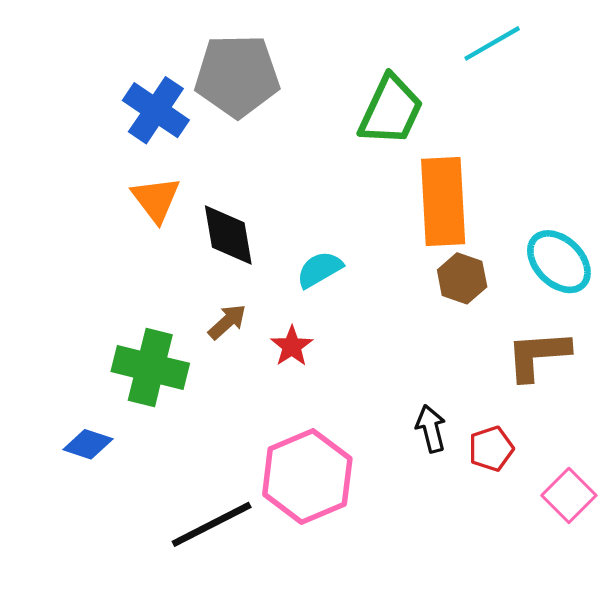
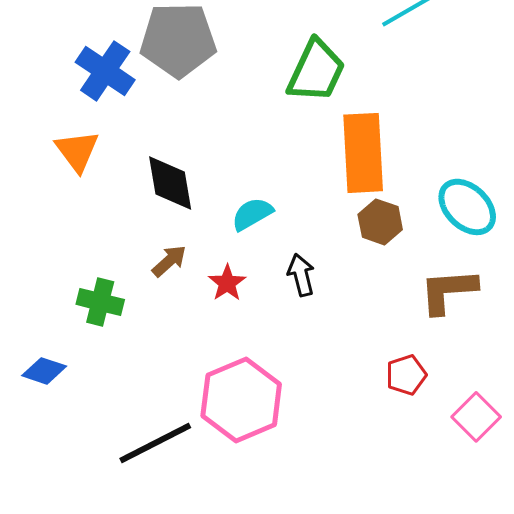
orange triangle: (156, 199) -> (77, 151), moved
green cross: (150, 367) -> (100, 302), size x0.7
black arrow: (431, 429) -> (301, 275), moved

